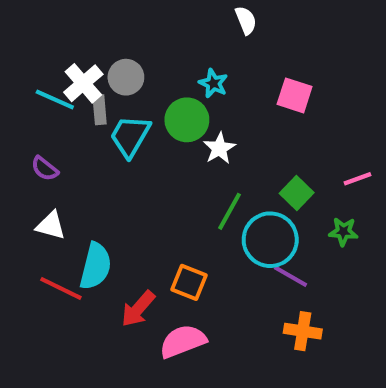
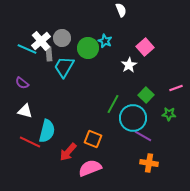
pink square: (295, 95) -> (145, 47), turned 30
green circle: (187, 120) -> (88, 48), moved
white star: (219, 148) -> (129, 65), moved

